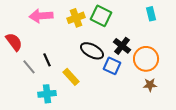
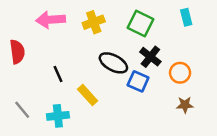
green square: (101, 16) -> (141, 23), moved
red semicircle: (14, 42) -> (17, 52), turned 30
orange circle: (146, 59) -> (180, 73), size x0.7
gray line: (29, 67) -> (22, 110), moved

